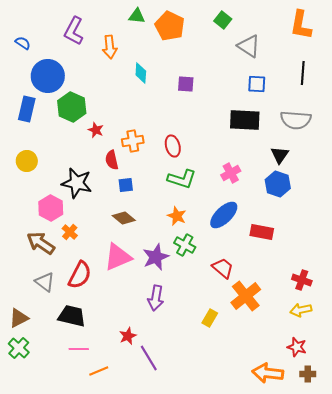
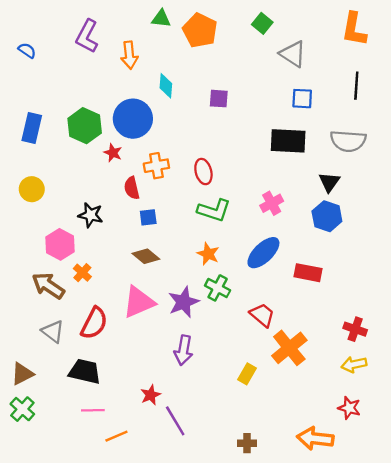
blue circle: (48, 76) -> (133, 119), moved
black star: (77, 183) -> (91, 215), size x0.7
brown cross: (308, 374) -> (247, 443), moved

